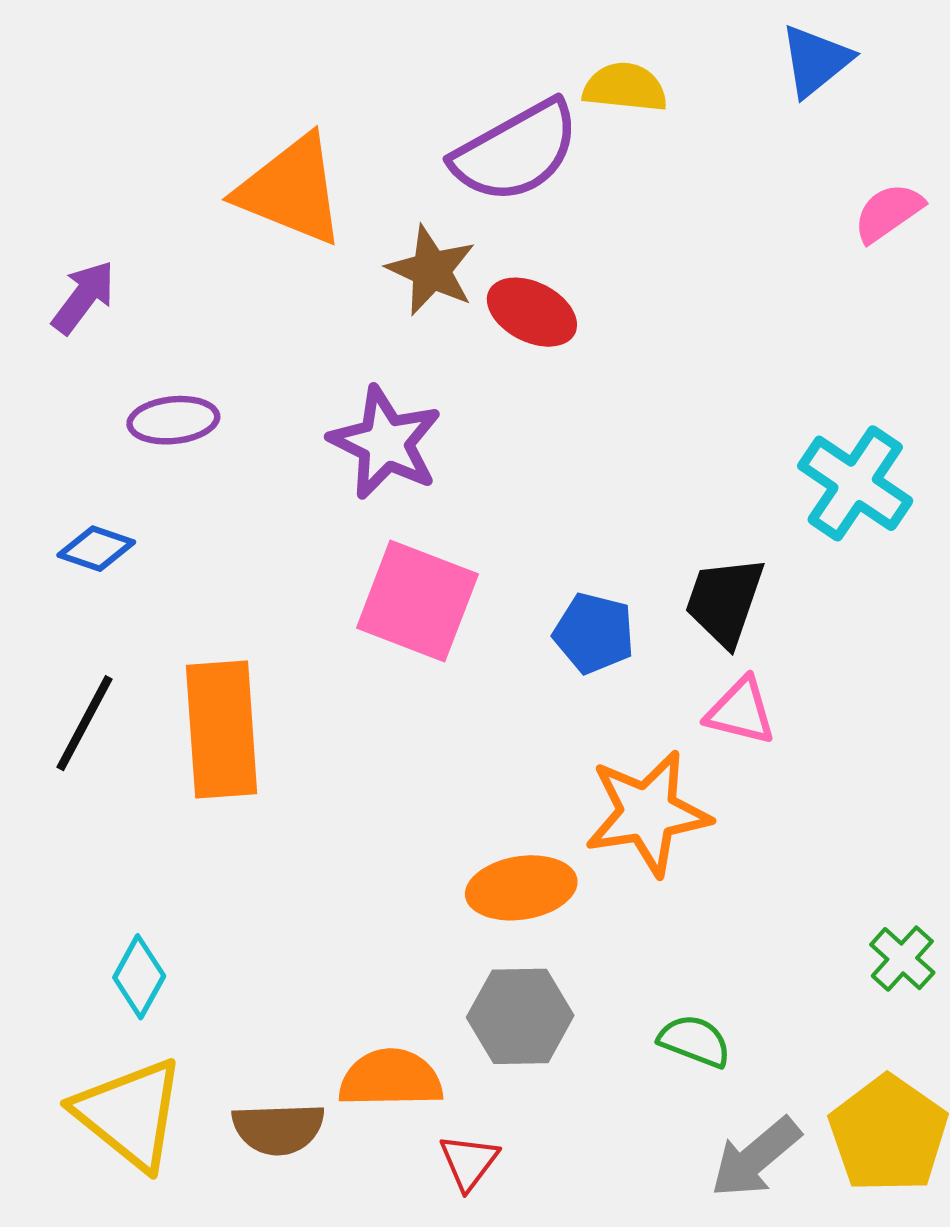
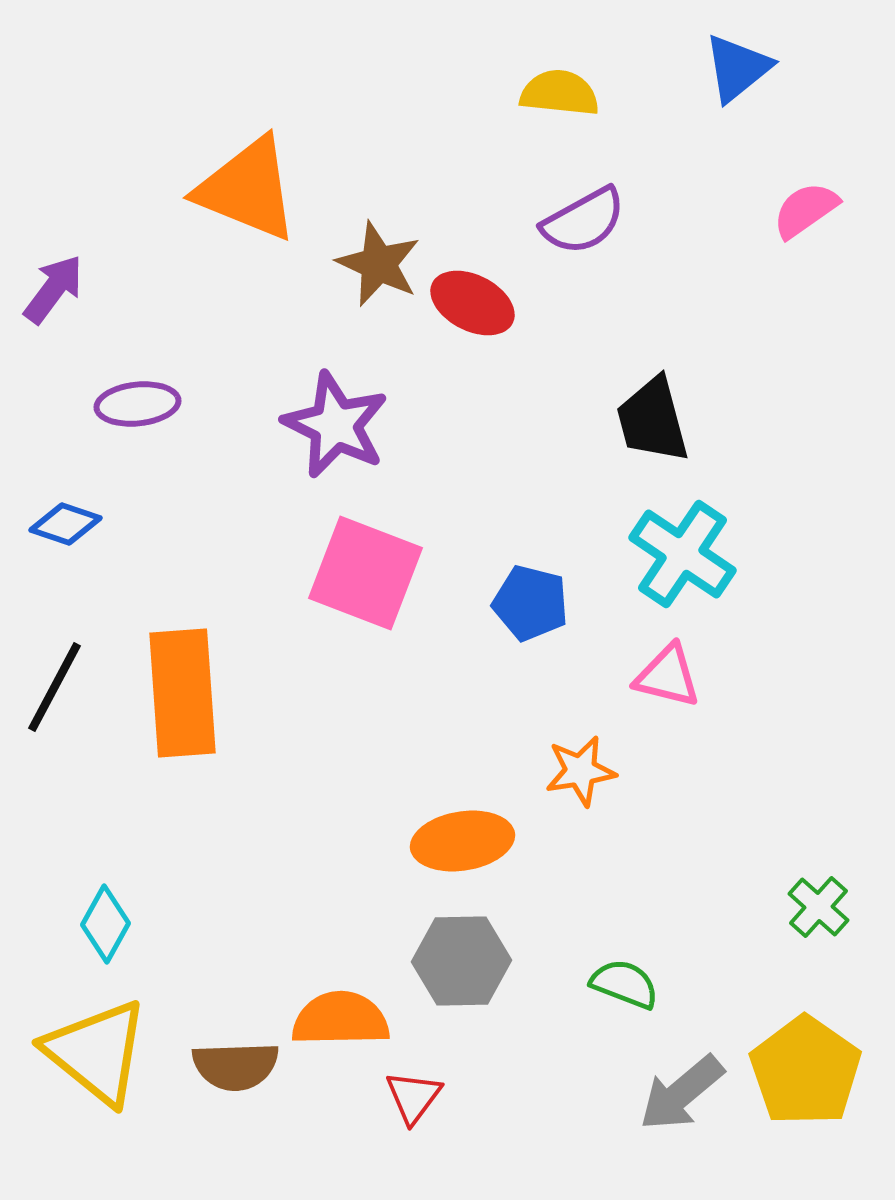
purple semicircle: (516, 152) -> (584, 221), moved, size x0.7
cyan cross: (855, 483) -> (682, 554), moved
black trapezoid: (725, 601) -> (652, 420), moved, turned -34
orange star: (648, 813) -> (580, 771), size x0.6

